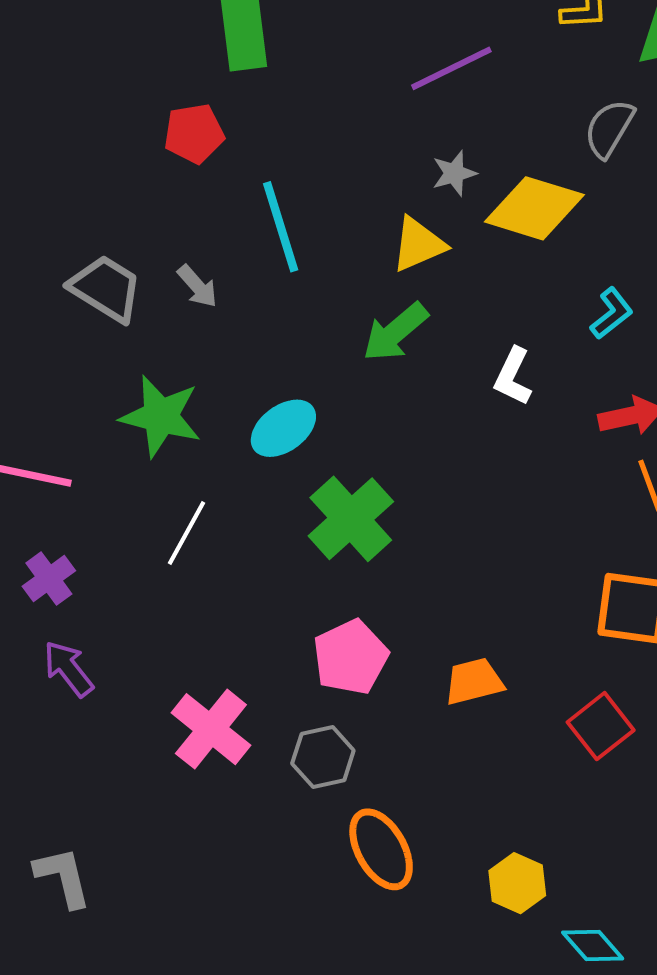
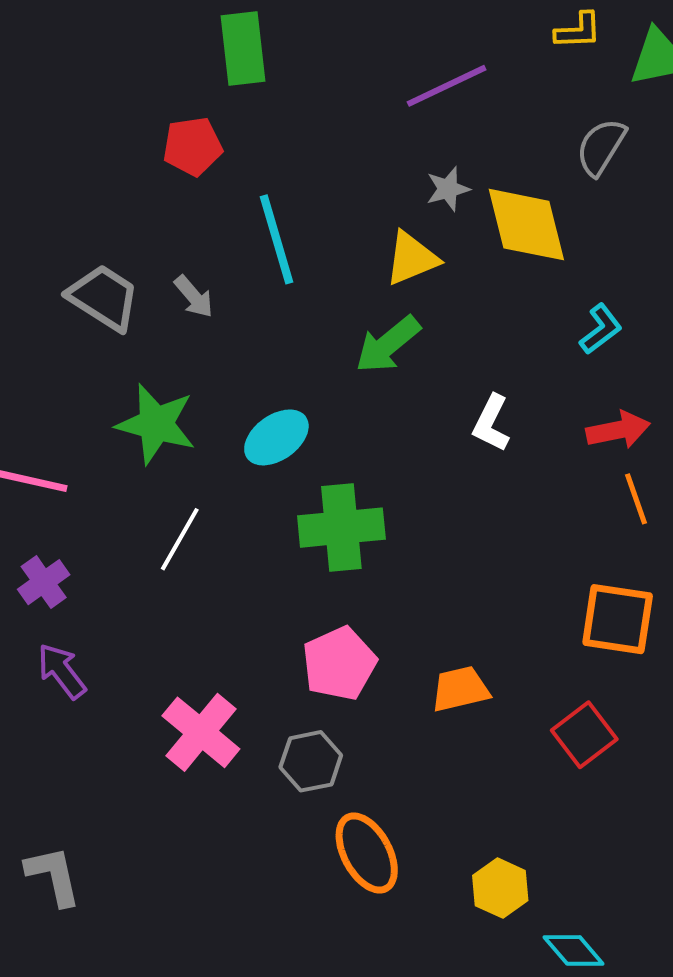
yellow diamond: (534, 208) -> (526, 225), turned 58
white L-shape: (513, 376) -> (491, 423), moved
green cross: (351, 519) -> (341, 528), turned 36

